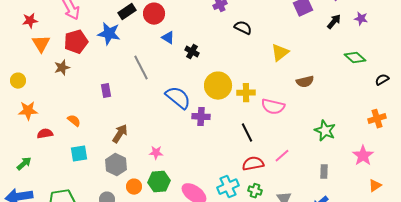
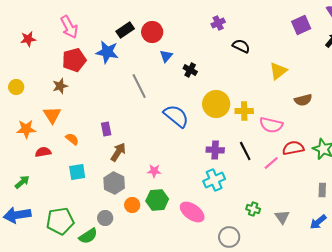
blue triangle: (168, 38) -> (166, 56), turned 40
orange triangle: (41, 44) -> (52, 115), moved
yellow circle: (18, 81) -> (16, 87), moved
purple rectangle: (106, 91) -> (106, 129), moved
purple cross: (201, 117) -> (215, 150), moved
pink line: (282, 156) -> (271, 163), moved
red semicircle: (253, 164) -> (293, 148), moved
cyan cross: (228, 187) -> (214, 180), moved

